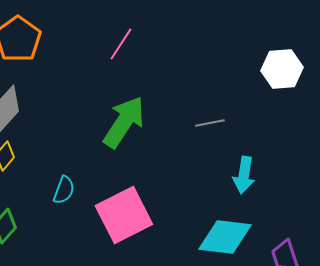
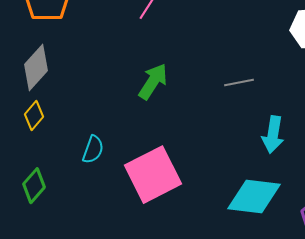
green arrow: (124, 122) -> (153, 82), size x0.7

